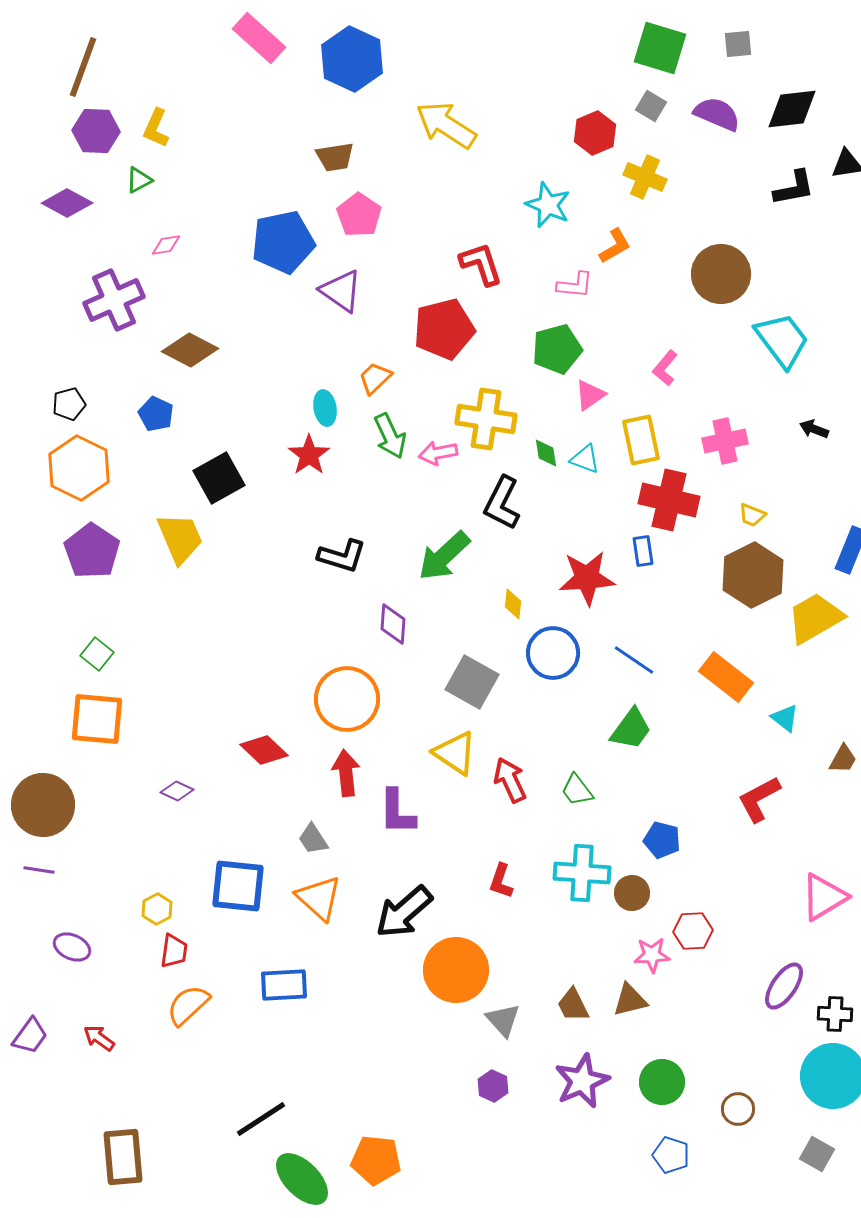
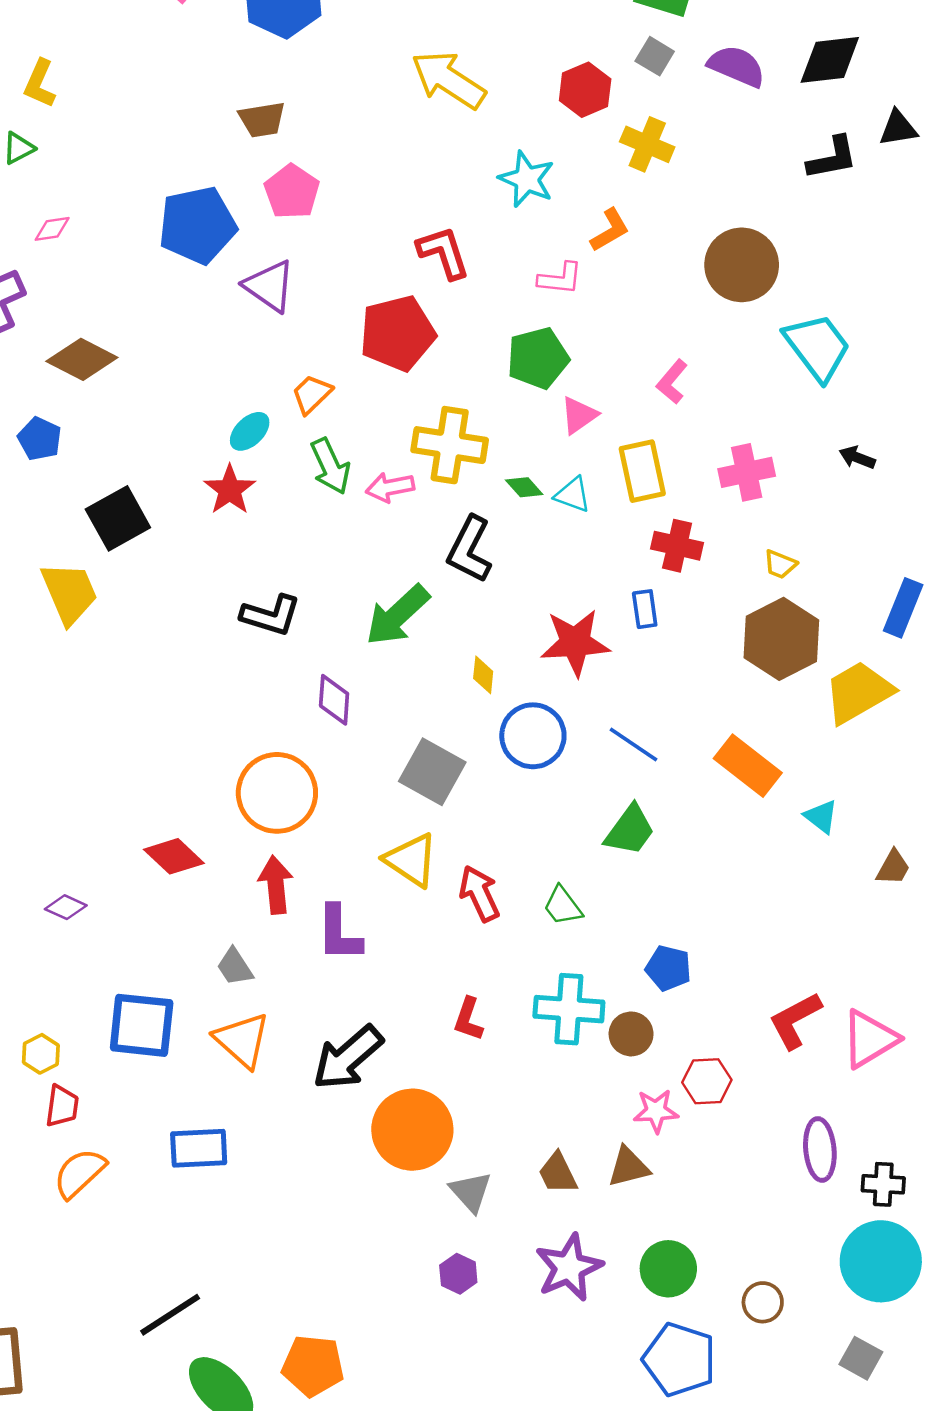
yellow arrow: (446, 125) -> (448, 80), moved
cyan ellipse: (325, 408) -> (250, 431), turned 56
green diamond: (546, 453) -> (524, 487), turned -32
red cross: (669, 500) -> (677, 546), size x0.7
red L-shape: (759, 799) -> (795, 1020), moved
purple ellipse: (784, 986) -> (820, 1149), turned -39
blue pentagon: (671, 1155) -> (679, 1359), size x1.6

